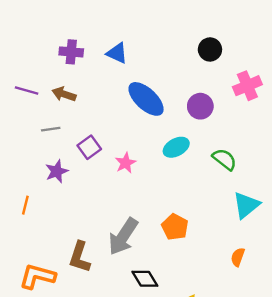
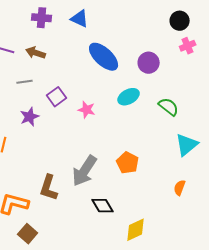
black circle: (210, 49) -> (180, 21), moved
pink cross: (247, 86) -> (188, 46), size x0.7
pink star: (126, 163) -> (87, 110), turned -30

